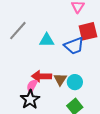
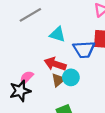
red arrow: (42, 76) -> (55, 64), moved
cyan circle: (75, 82) -> (71, 77), moved

